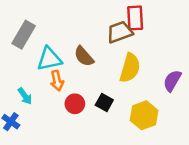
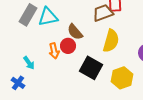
cyan triangle: (49, 59) -> (48, 17), moved
black square: (104, 102) -> (91, 68), size x1.6
red circle: (75, 104) -> (68, 46), moved

